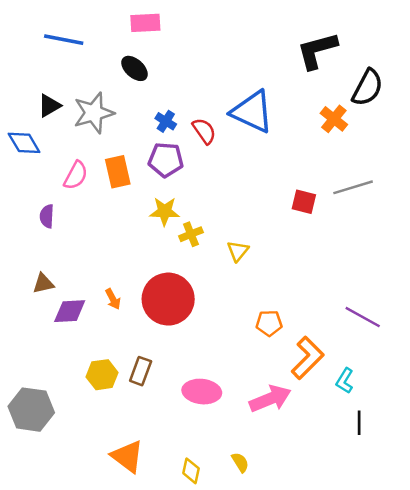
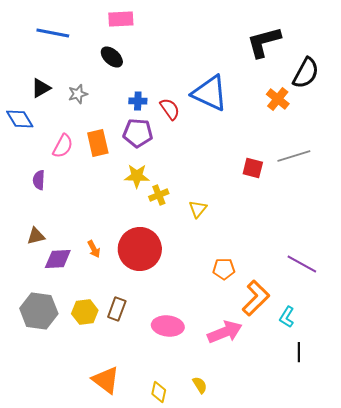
gray star: (94, 113) -> (78, 94), size x0.6
blue cross: (166, 121) -> (138, 101), turned -30
gray hexagon: (31, 410) -> (39, 311), moved

